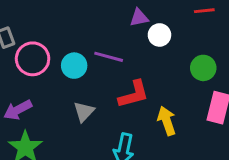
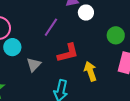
purple line: (109, 57) -> (51, 27), turned -72
cyan circle: (74, 66) -> (12, 47), moved

